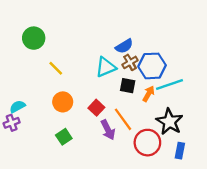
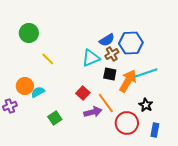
blue hexagon: (152, 66) -> (131, 43), moved
orange arrow: (149, 94) -> (128, 81), size x1.6
orange circle: (63, 102) -> (25, 86), moved
cyan semicircle: (17, 107) -> (38, 92), moved
black star: (169, 122) -> (146, 105), size x0.6
purple arrow: (108, 130) -> (93, 112), turned -78

